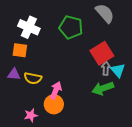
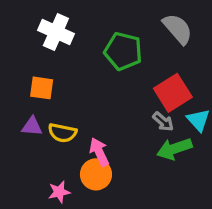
white cross: (29, 27) -> (56, 32), moved
gray arrow: (106, 68) -> (163, 122), moved, turned 128
pink arrow: (56, 90) -> (99, 152), turned -48

